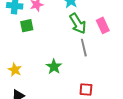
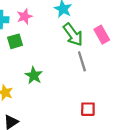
green star: (54, 67) -> (34, 75), moved

